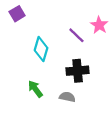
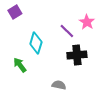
black cross: (78, 71) -> (77, 55), moved
green arrow: (35, 89) -> (20, 65), moved

